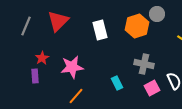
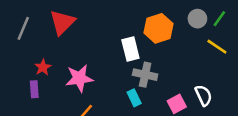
gray circle: (157, 14) -> (197, 19), moved
white rectangle: (100, 30) -> (130, 49), moved
gray cross: (144, 64) -> (145, 75), moved

